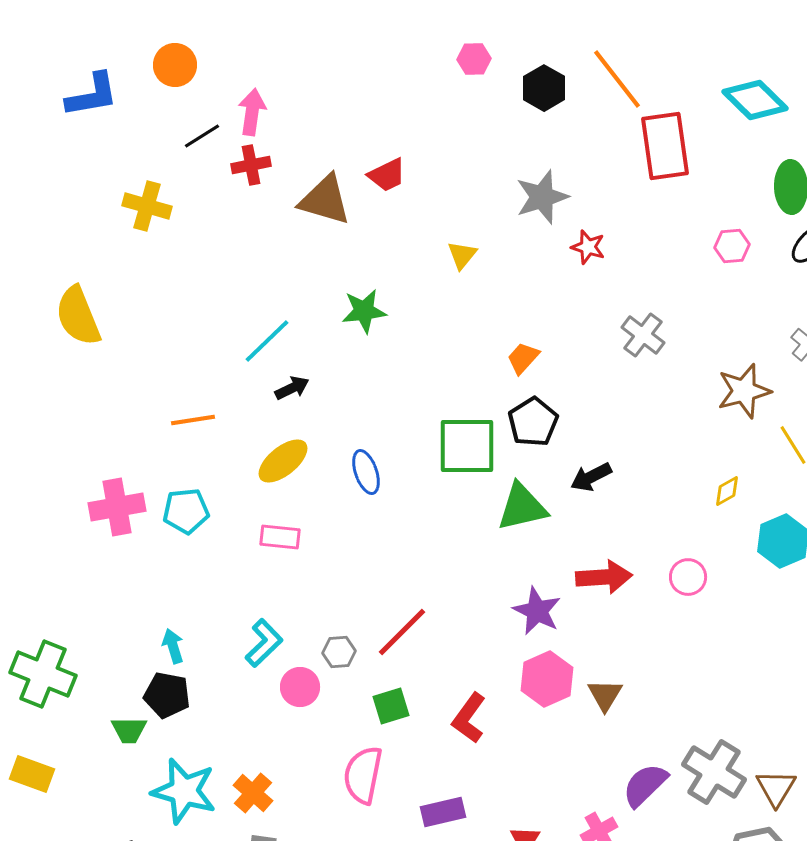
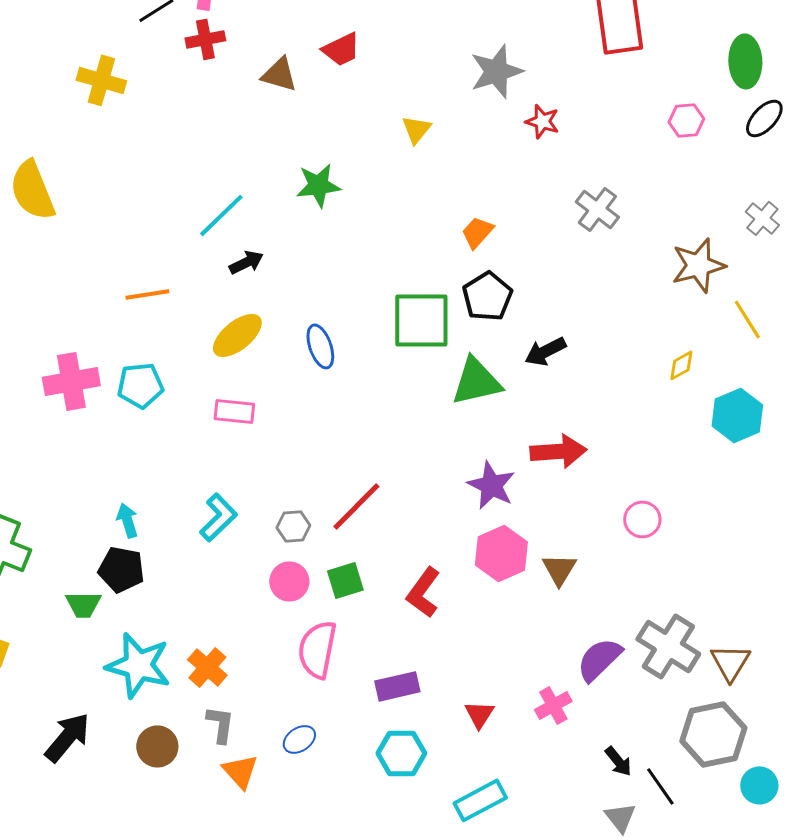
brown triangle: (325, 200) -> (279, 74), size x0.7
pink circle: (688, 577) -> (642, 519), moved
pink circle: (300, 687) -> (289, 581), moved

